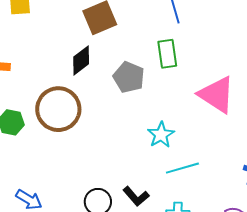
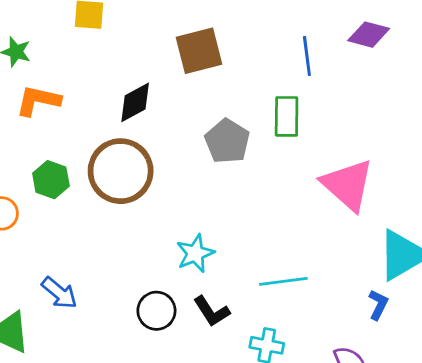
black diamond: (81, 60) -> (135, 102), moved
cyan star: (161, 135) -> (195, 253), moved

